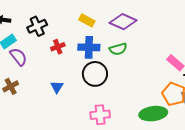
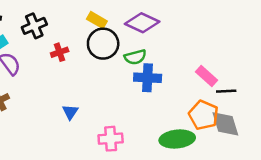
blue cross: (89, 47) -> (148, 78), moved
black circle: (95, 74) -> (103, 44), moved
blue triangle: (57, 87) -> (70, 112), moved

